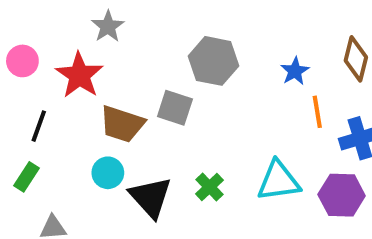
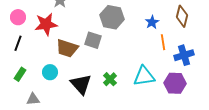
red star: (79, 75) -> (46, 24), turned 30
black line: (39, 126) -> (18, 43), moved
cyan circle: (108, 173) -> (50, 72), moved

